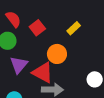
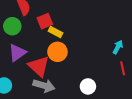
yellow rectangle: (74, 28) -> (55, 32), moved, turned 56

